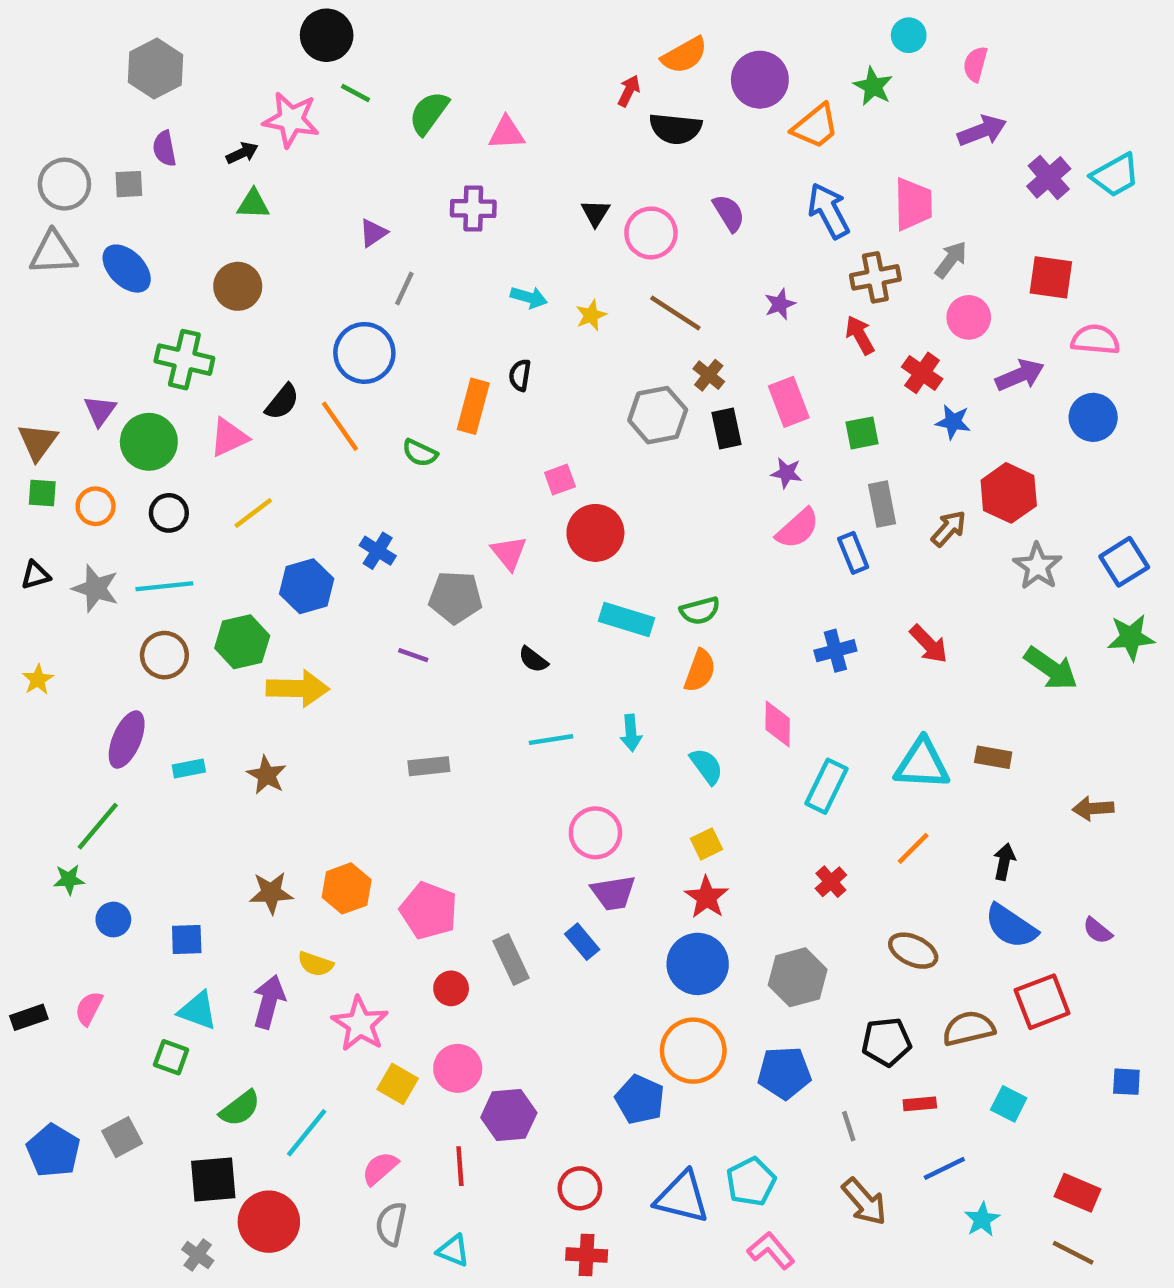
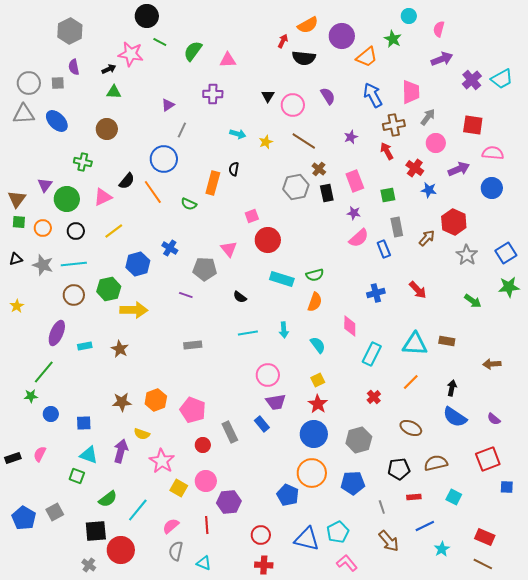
green cross: (184, 360) -> (83, 162), size x0.7
green arrow: (1051, 668) -> (473, 301), size x0.7
red square: (1042, 1002) -> (488, 459), moved

